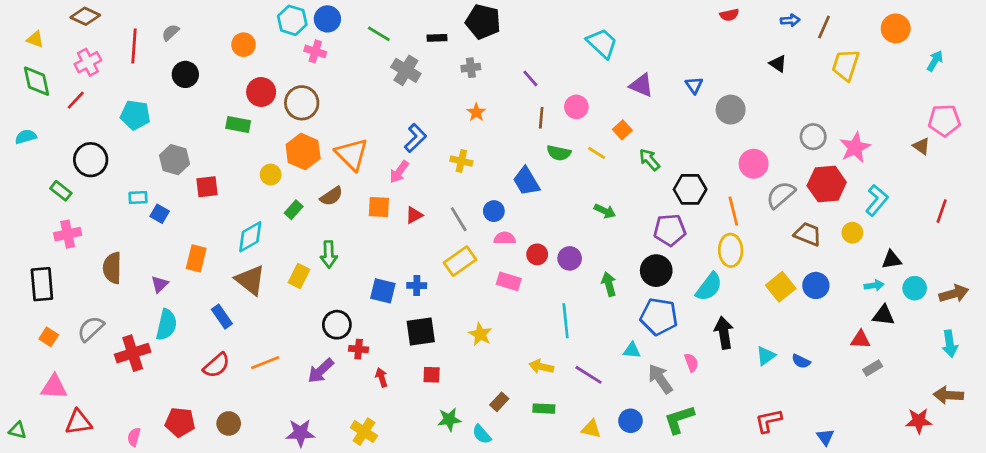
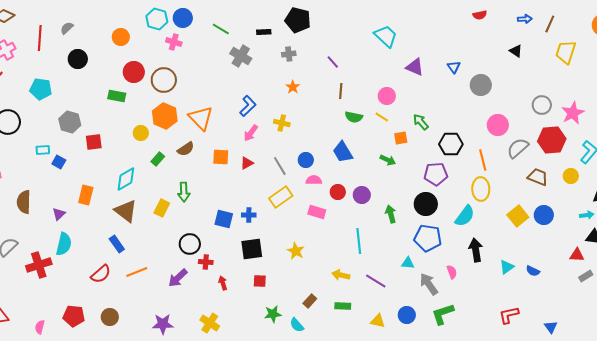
pink circle: (576, 107) -> (387, 96), moved
orange square: (622, 130) -> (401, 138), moved, turned 32
pink arrow: (399, 172) -> (251, 133), moved
blue trapezoid: (526, 181) -> (343, 152), moved
blue rectangle: (222, 317) -> (117, 244), moved

